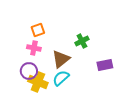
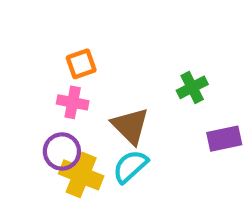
green cross: (82, 41) -> (192, 87), moved
brown triangle: (61, 59) -> (130, 126), turned -36

